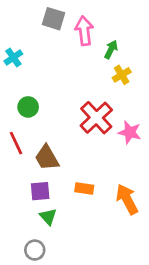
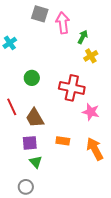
green circle: (28, 107) -> (32, 78), moved
red cross: (96, 118) -> (72, 88), turned -35
pink star: (130, 132) -> (91, 112), moved

